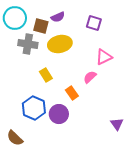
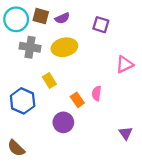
brown square: (41, 26) -> (41, 16), moved
pink triangle: (104, 57) -> (125, 64), moved
pink semicircle: (90, 77) -> (97, 93), moved, turned -40
blue hexagon: (34, 108) -> (23, 101), moved

